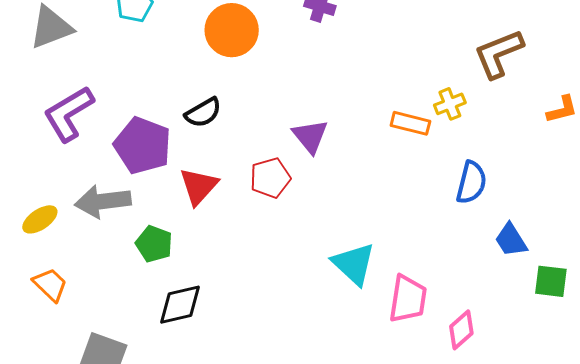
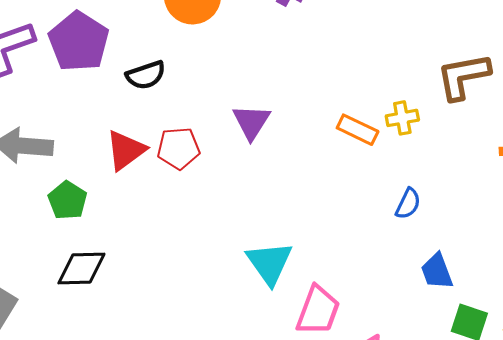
purple pentagon: (143, 145) -> (79, 42), moved
red pentagon: (270, 178) -> (178, 148), moved
blue semicircle: (471, 182) -> (408, 204), size x0.7

